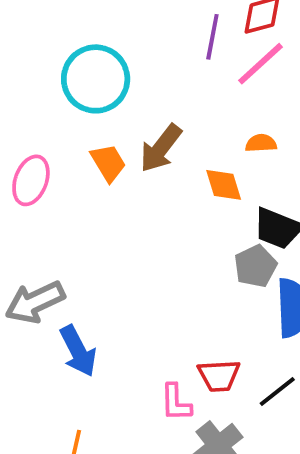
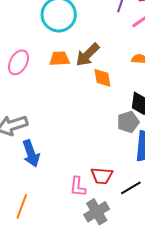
orange trapezoid: (108, 163) -> (59, 59), turned -70
orange diamond: (224, 185) -> (102, 78), moved

